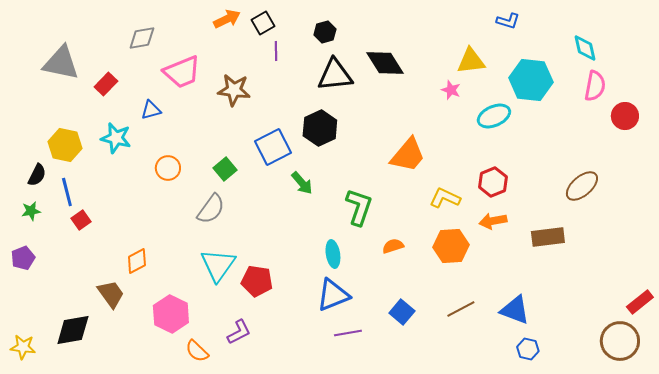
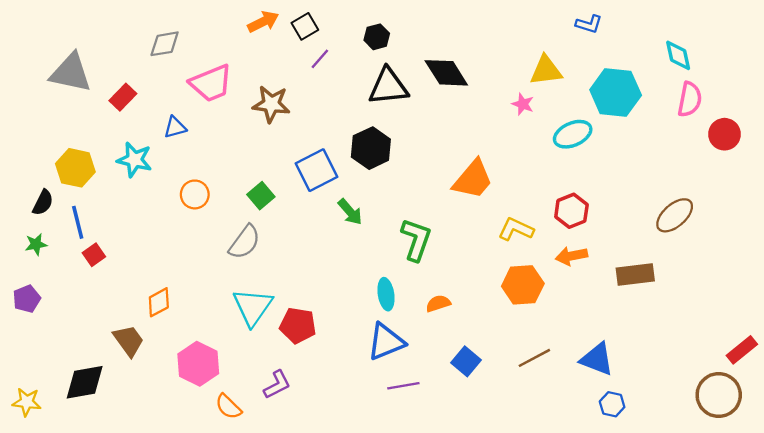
purple line: (276, 51) -> (320, 59), turned 42
orange semicircle: (393, 246) -> (438, 303), moved

